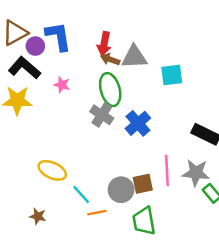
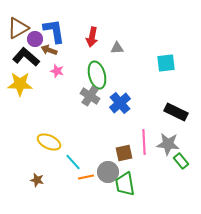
gray triangle: (134, 57) -> (117, 48), size x0.6
brown arrow: (110, 59) -> (49, 50), moved
cyan square: (172, 75) -> (166, 63), moved
gray circle: (121, 190) -> (108, 172), moved

